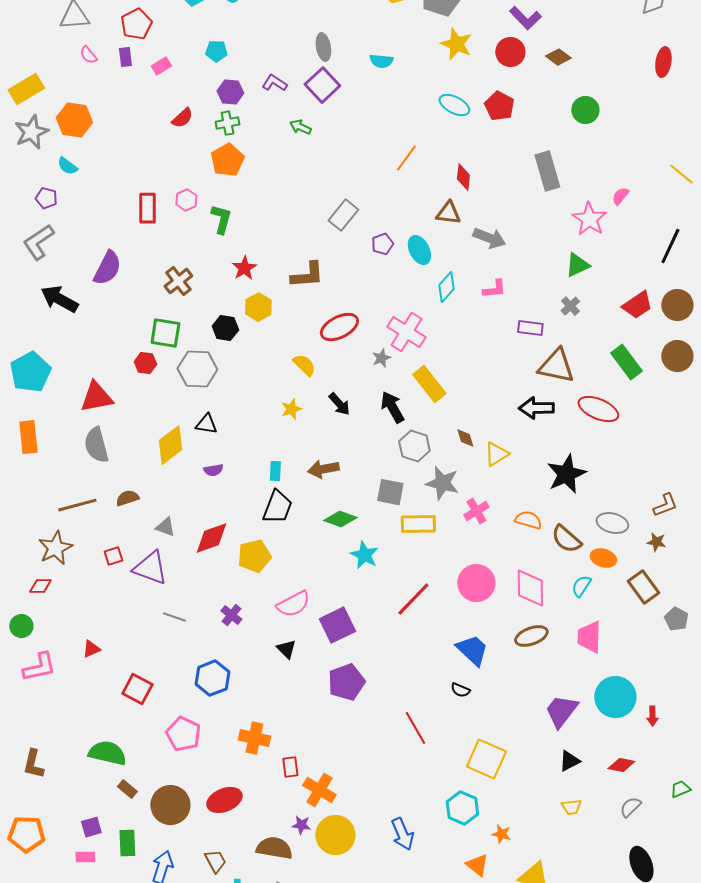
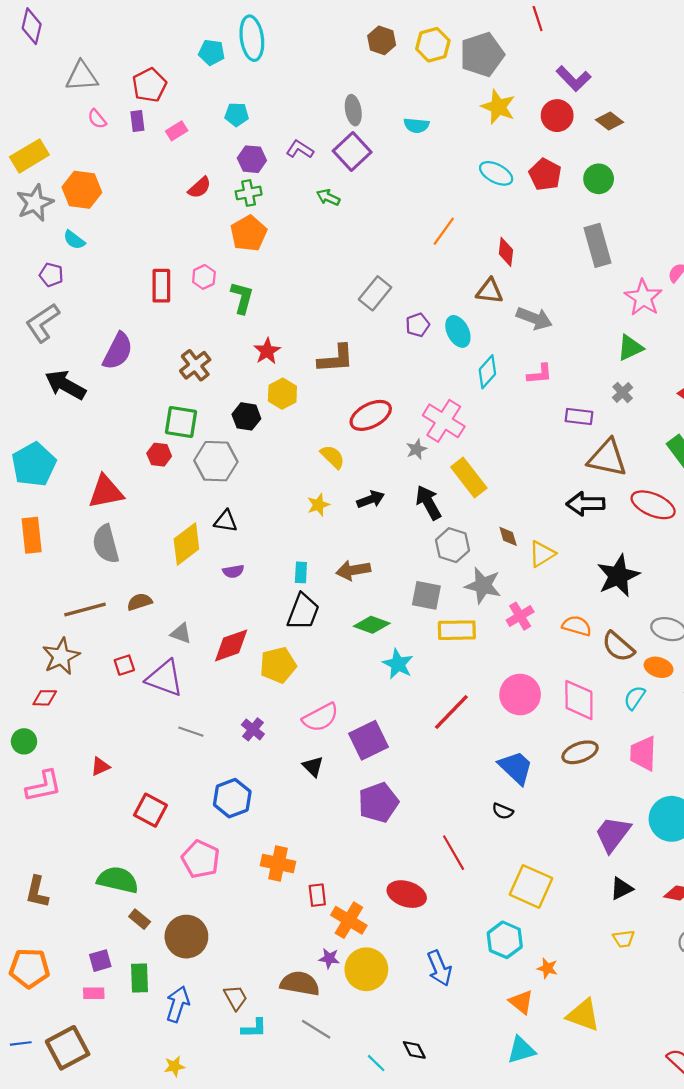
green circle: (585, 110) -> (599, 179), moved
black arrow: (339, 404) -> (371, 499), turned -70
red ellipse: (224, 800) -> (407, 894), moved, turned 40

